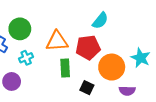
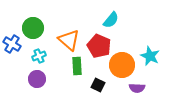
orange triangle: (57, 41) -> (69, 40), turned 45
red pentagon: (88, 47) -> (99, 46), turned 30
purple circle: (12, 81) -> (37, 79), moved

